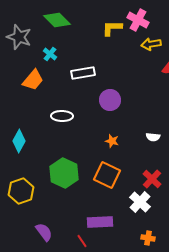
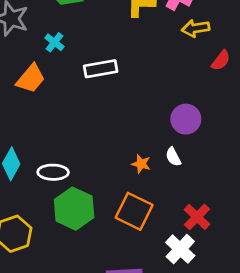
purple circle: (110, 100) -> (186, 119), moved
white ellipse: (62, 116) -> (53, 172), moved
white semicircle: (153, 137) -> (173, 157), moved, turned 56

